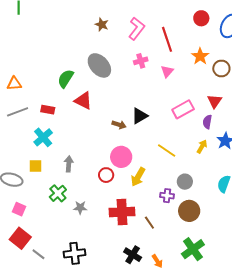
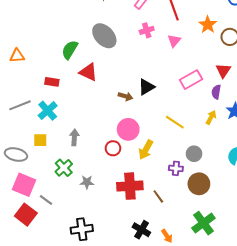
gray line: (18, 112) -> (20, 105), moved
pink square: (19, 209) -> (24, 185), size x1.6
gray line: (38, 254) -> (46, 200), moved

